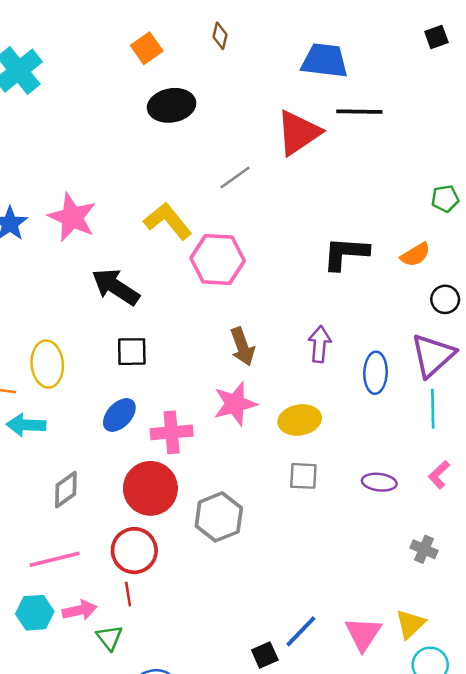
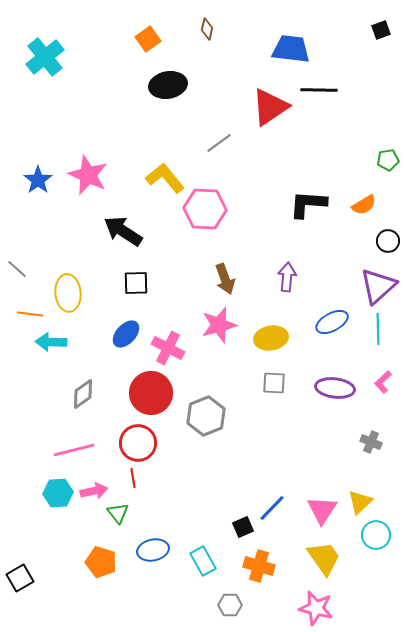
blue ellipse: (376, 373) -> (332, 322), moved, turned 60
pink cross: (172, 432) -> (168, 348), turned 32
purple ellipse: (379, 482) -> (335, 388), size x1.4

